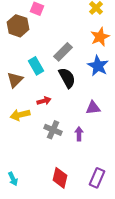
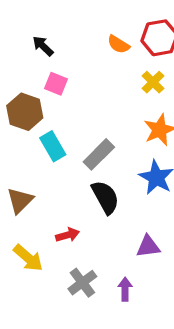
cyan rectangle: (36, 66) -> (53, 146), moved
yellow arrow: (20, 115) -> (28, 258), turned -126
gray cross: (53, 130) -> (82, 283), turned 30

